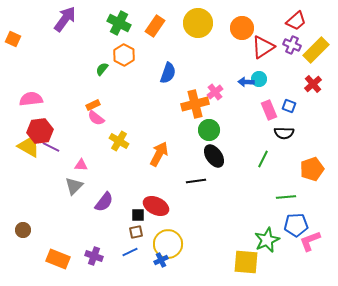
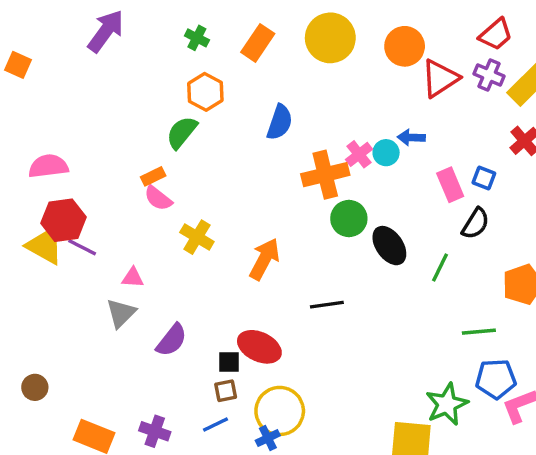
green cross: (119, 23) -> (197, 38), size x0.6
green semicircle: (102, 69) -> (182, 132), moved, size x1.5
cyan circle: (259, 79) -> (386, 153), moved
black semicircle: (284, 133) -> (475, 224), turned -60
black ellipse: (214, 156) -> (389, 246), moved

